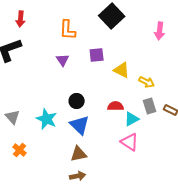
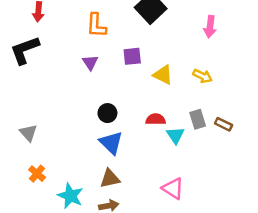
yellow arrow: (147, 82) -> (203, 76), moved
cyan star: (47, 119) -> (70, 196), moved
cyan triangle: (132, 119) -> (175, 135), turned -35
pink triangle: (130, 142) -> (173, 188), moved

